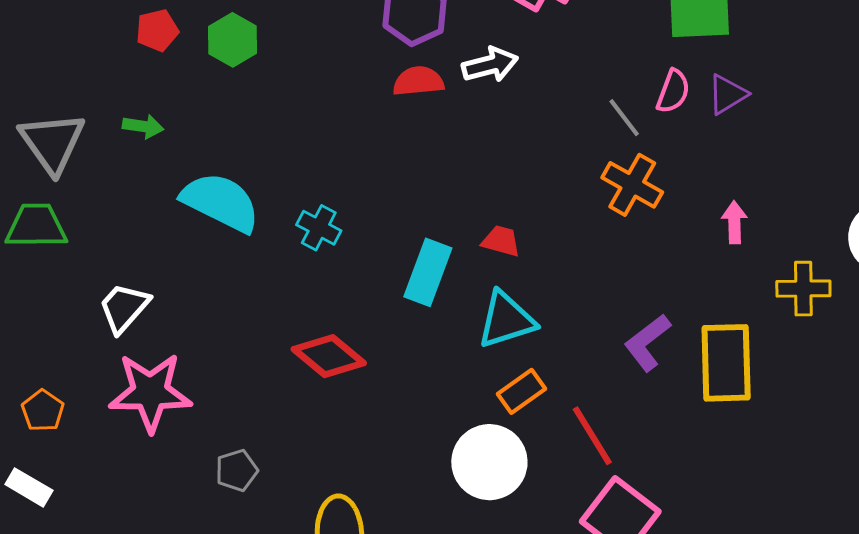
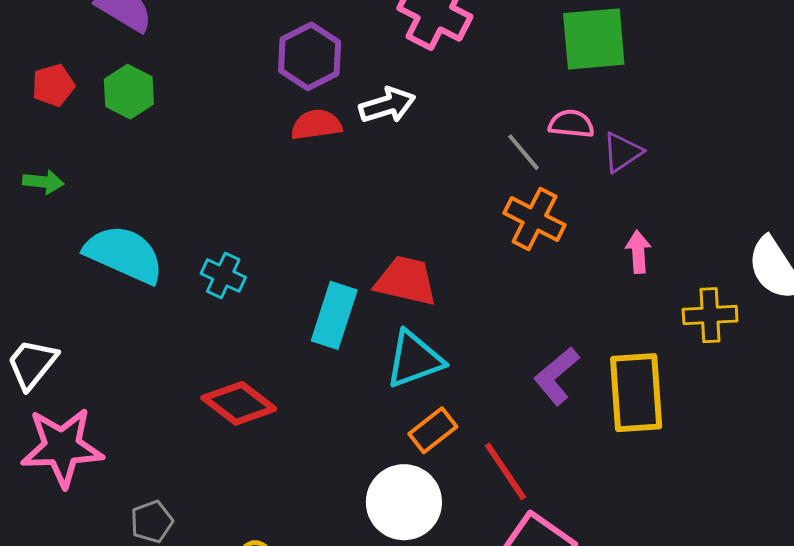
pink semicircle: (673, 91) -> (571, 124), turned -102
purple triangle: (727, 94) -> (622, 152), moved
red trapezoid: (501, 241) -> (406, 281), size x1.6

